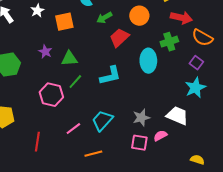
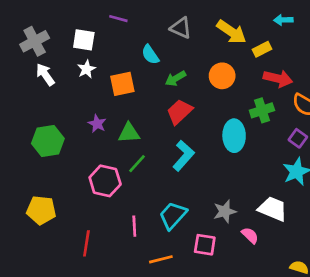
red trapezoid: (119, 38) -> (180, 112), moved
cyan L-shape: (110, 76) -> (184, 156), turned -35
pink line: (73, 129) -> (134, 226), turned -56
pink semicircle: (160, 136) -> (250, 235), turned 72
pink square: (139, 143) -> (205, 245), moved

